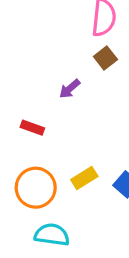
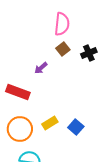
red rectangle: (32, 128) -> (18, 92), size x1.6

